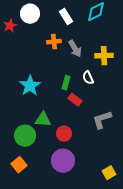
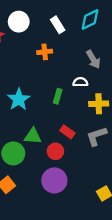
gray arrow: (75, 49) -> (93, 59), moved
yellow cross: (104, 56) -> (99, 104), moved
white semicircle: (88, 78) -> (80, 82), moved, turned 112
red rectangle: (75, 100) -> (67, 132), moved

